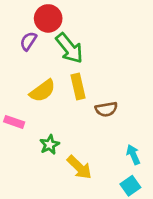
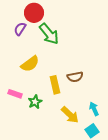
yellow rectangle: (78, 86) -> (55, 85), moved
pink rectangle: (14, 122) -> (15, 94), moved
yellow arrow: (79, 167) -> (70, 115), moved

